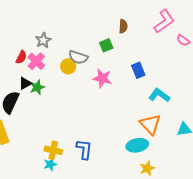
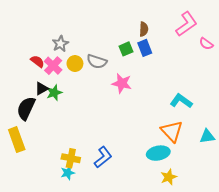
red semicircle: (21, 57) -> (37, 61), turned -80
yellow circle: (68, 66) -> (75, 64), moved
blue rectangle: (138, 70) -> (145, 48), moved
blue L-shape: (84, 149) -> (103, 157), turned 45

